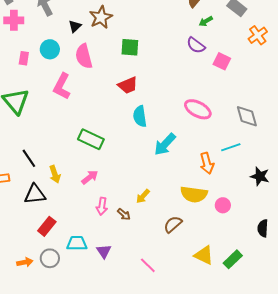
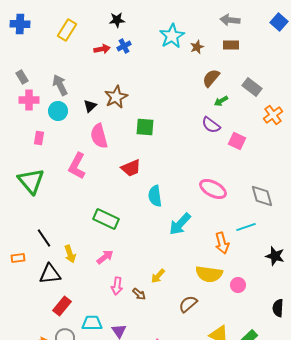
cyan circle: (50, 49) -> (58, 111), moved
red trapezoid: (128, 85) -> (131, 168), moved

